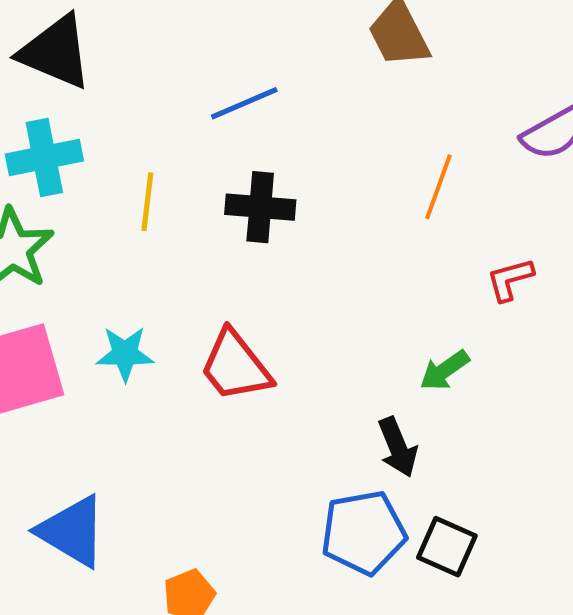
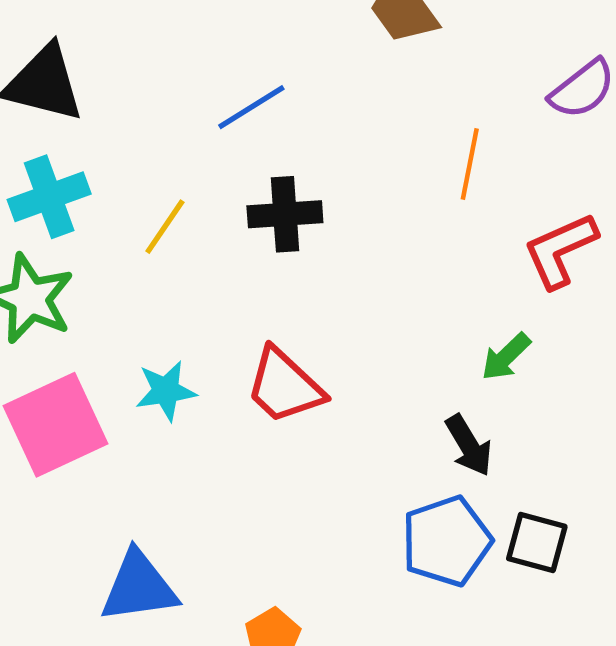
yellow line: (147, 202) -> (165, 227), turned 36
red L-shape: (510, 279) -> (560, 250), size x1.5
blue triangle: (72, 531) -> (139, 587), turned -30

